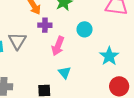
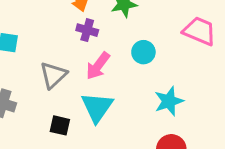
gray triangle: (17, 41) -> (53, 75), moved
cyan triangle: (65, 73) -> (97, 107), size x1.6

